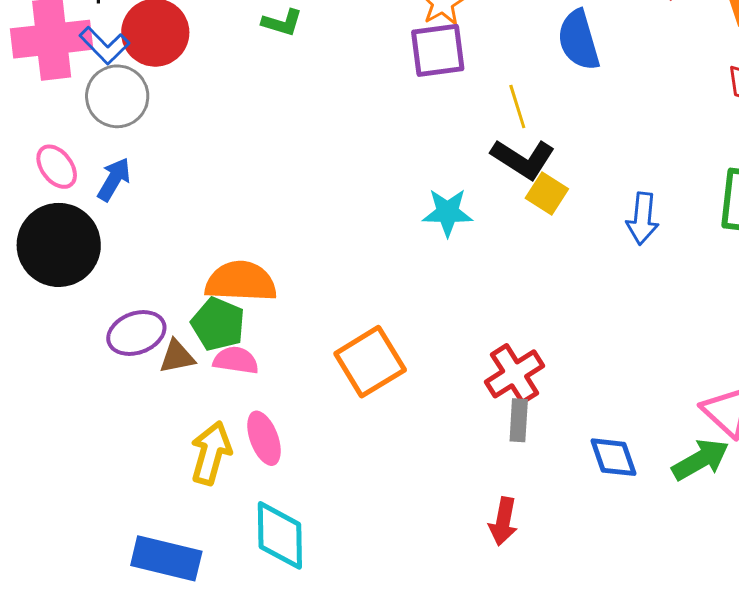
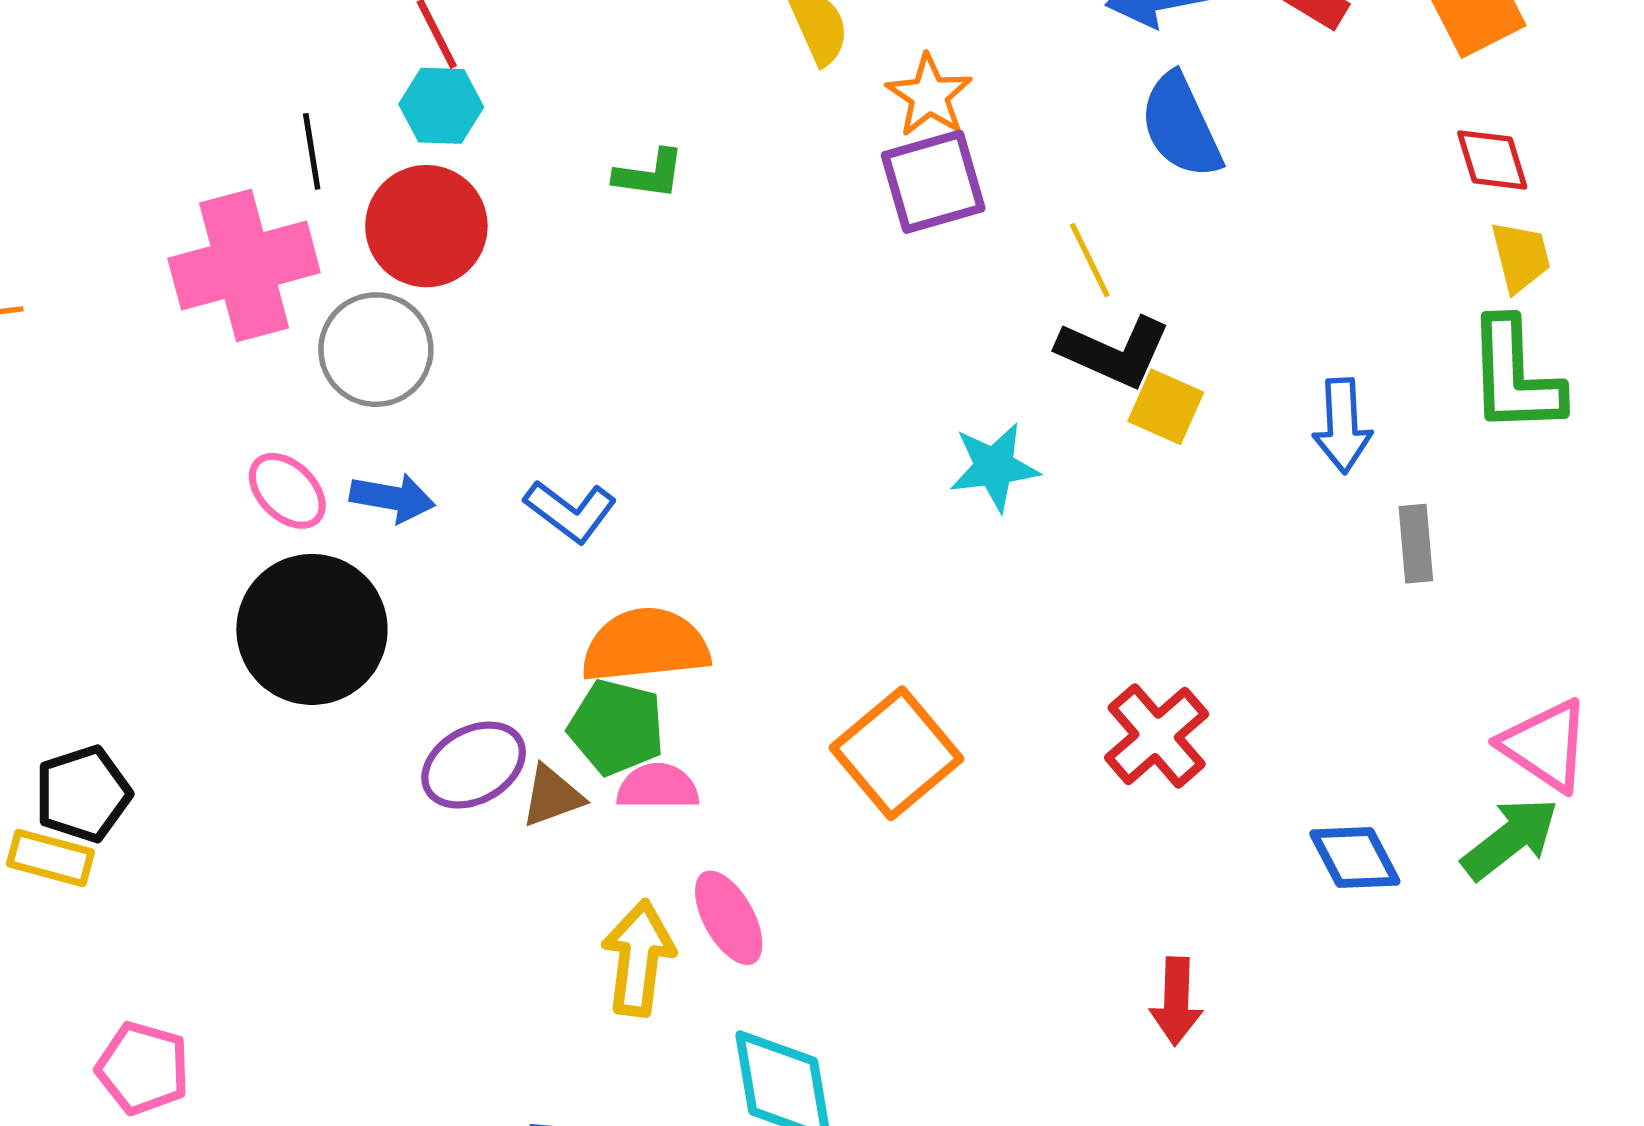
blue L-shape: (104, 45) -> (570, 511), moved
blue arrow: (114, 179) -> (392, 498), turned 78
gray rectangle: (519, 420) -> (1416, 544), moved

